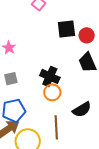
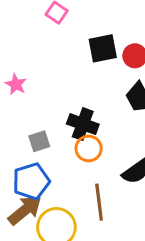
gray square: (11, 79) -> (39, 141), moved

